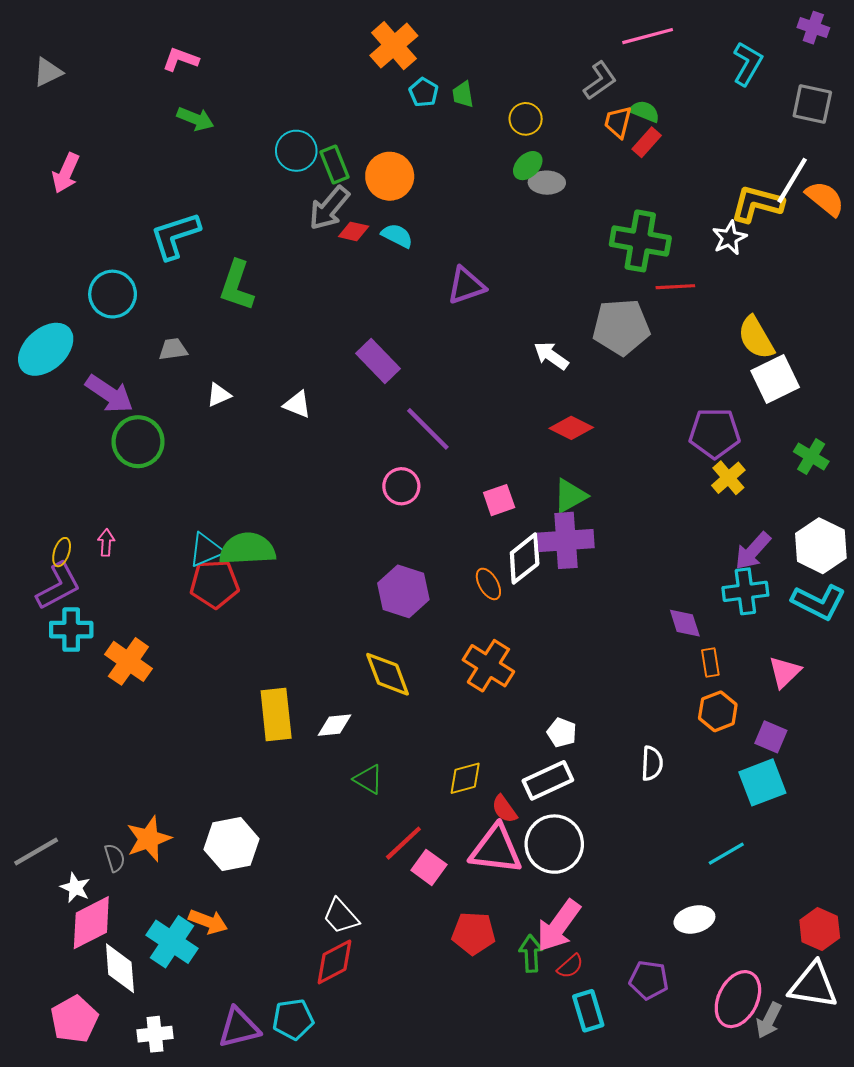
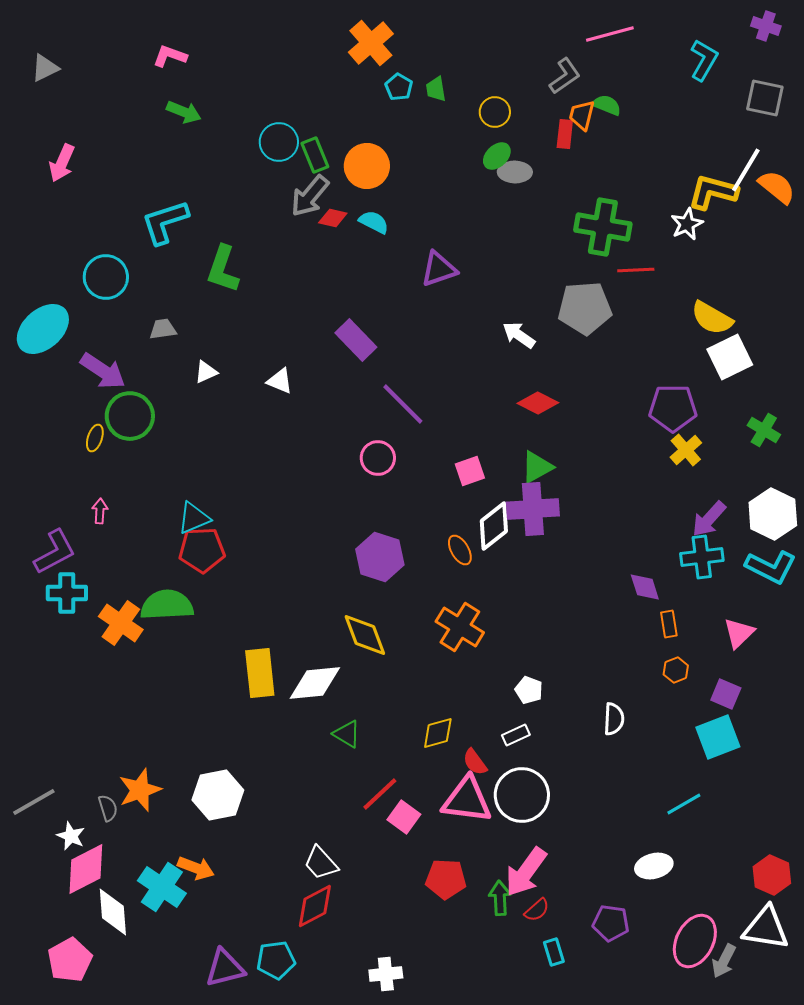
red rectangle: (647, 142) -> (565, 134), moved, turned -36
yellow semicircle: (756, 338) -> (712, 318), turned -30
green semicircle: (247, 549) -> (167, 605), moved
yellow ellipse: (62, 552) -> (95, 438), moved
orange hexagon: (718, 711) -> (676, 670), size x0.7
white diamond: (334, 725) -> (315, 683), size x1.6
white rectangle: (548, 780) -> (516, 735), size x0.6
cyan rectangle: (588, 1011) -> (554, 952), size x0.7
white cross: (155, 1034) -> (386, 974), moved

